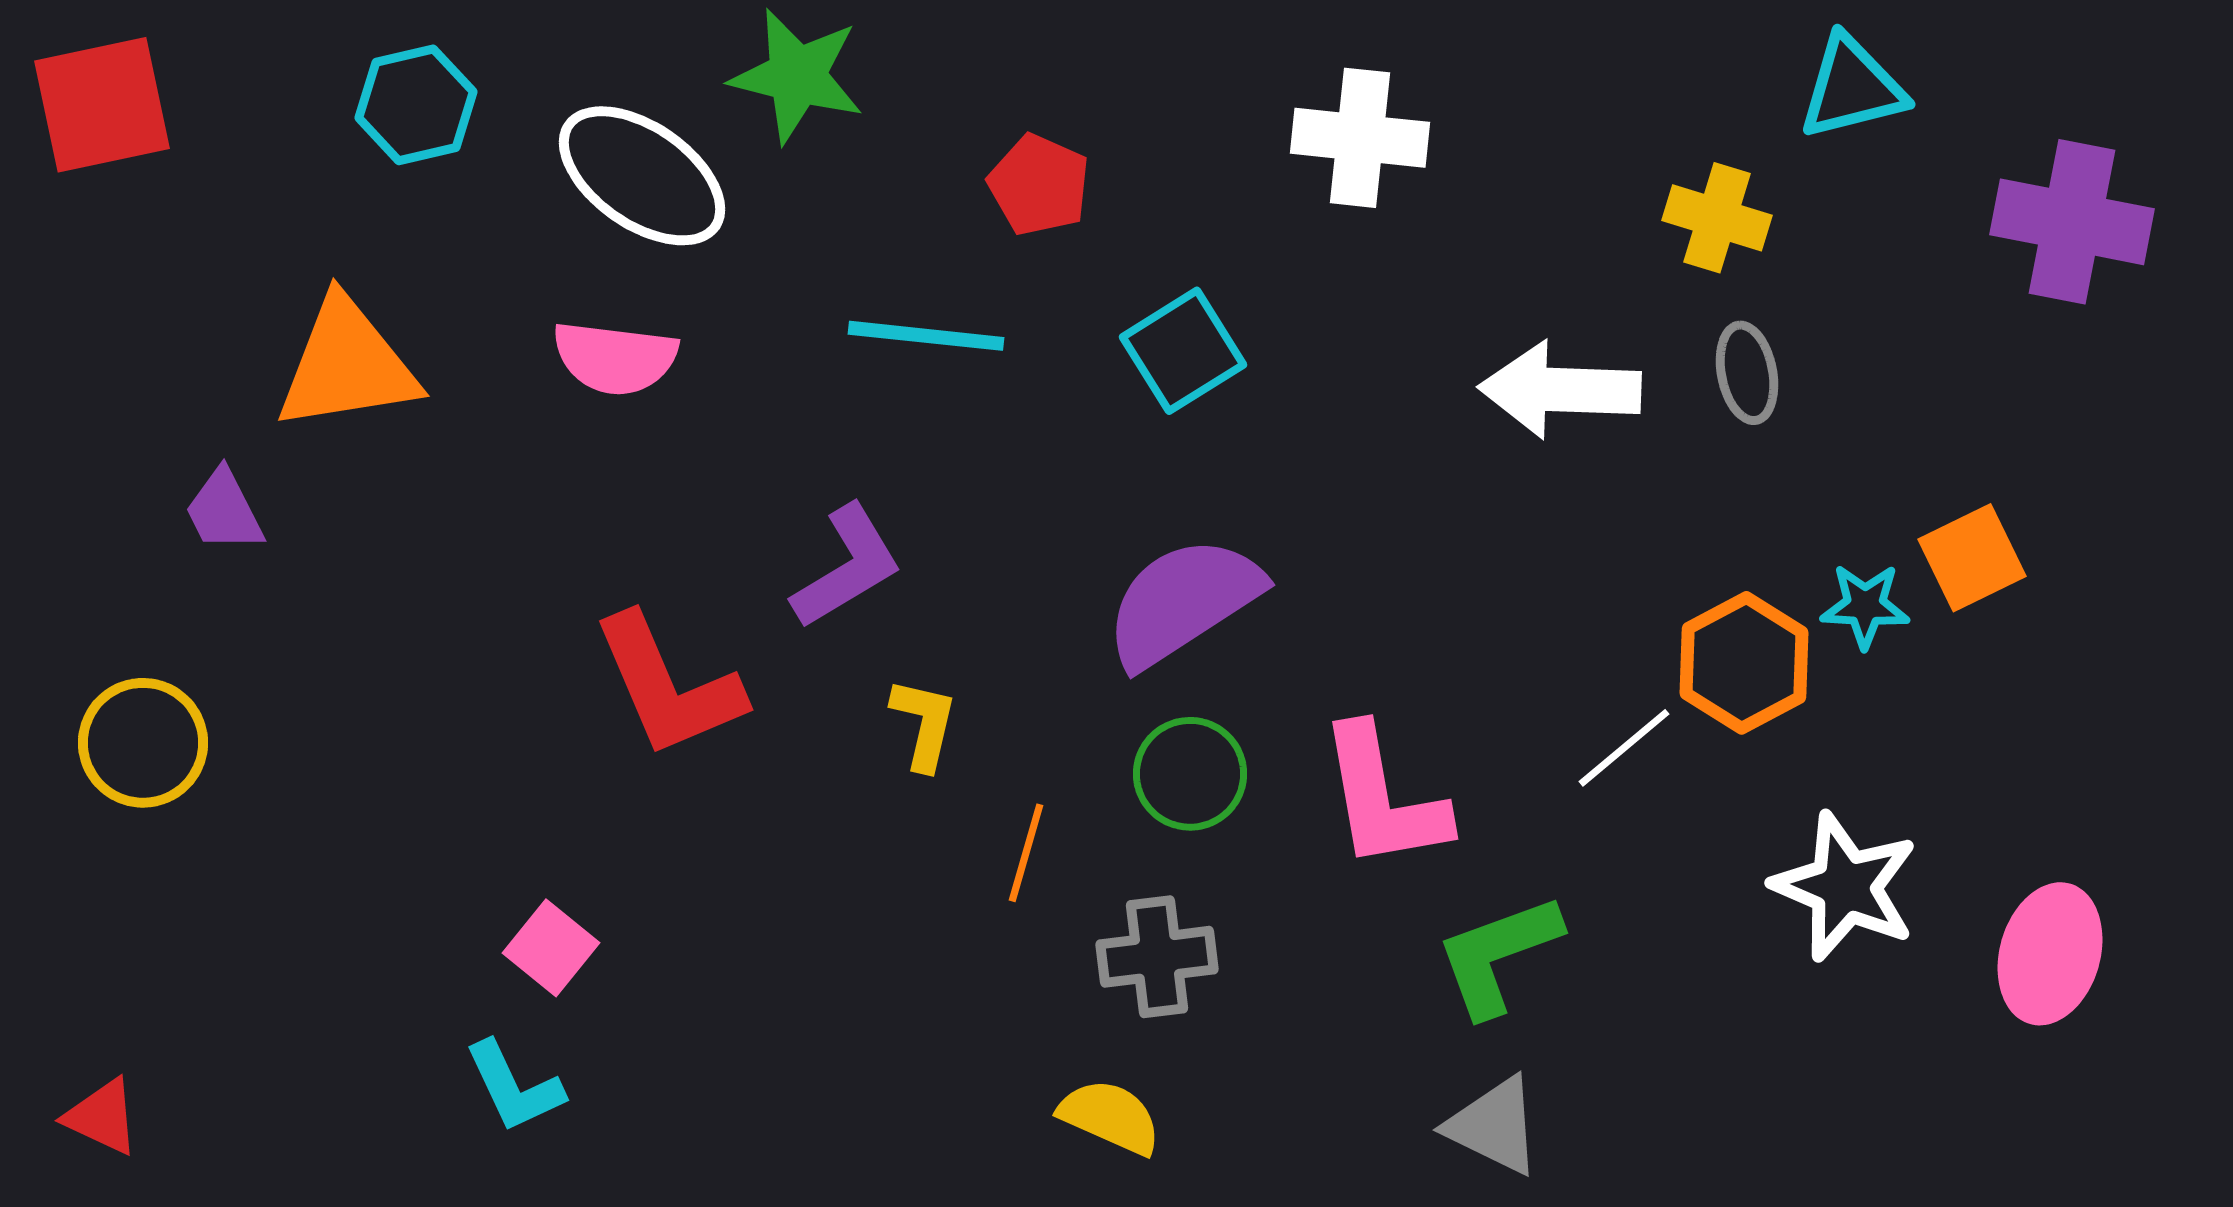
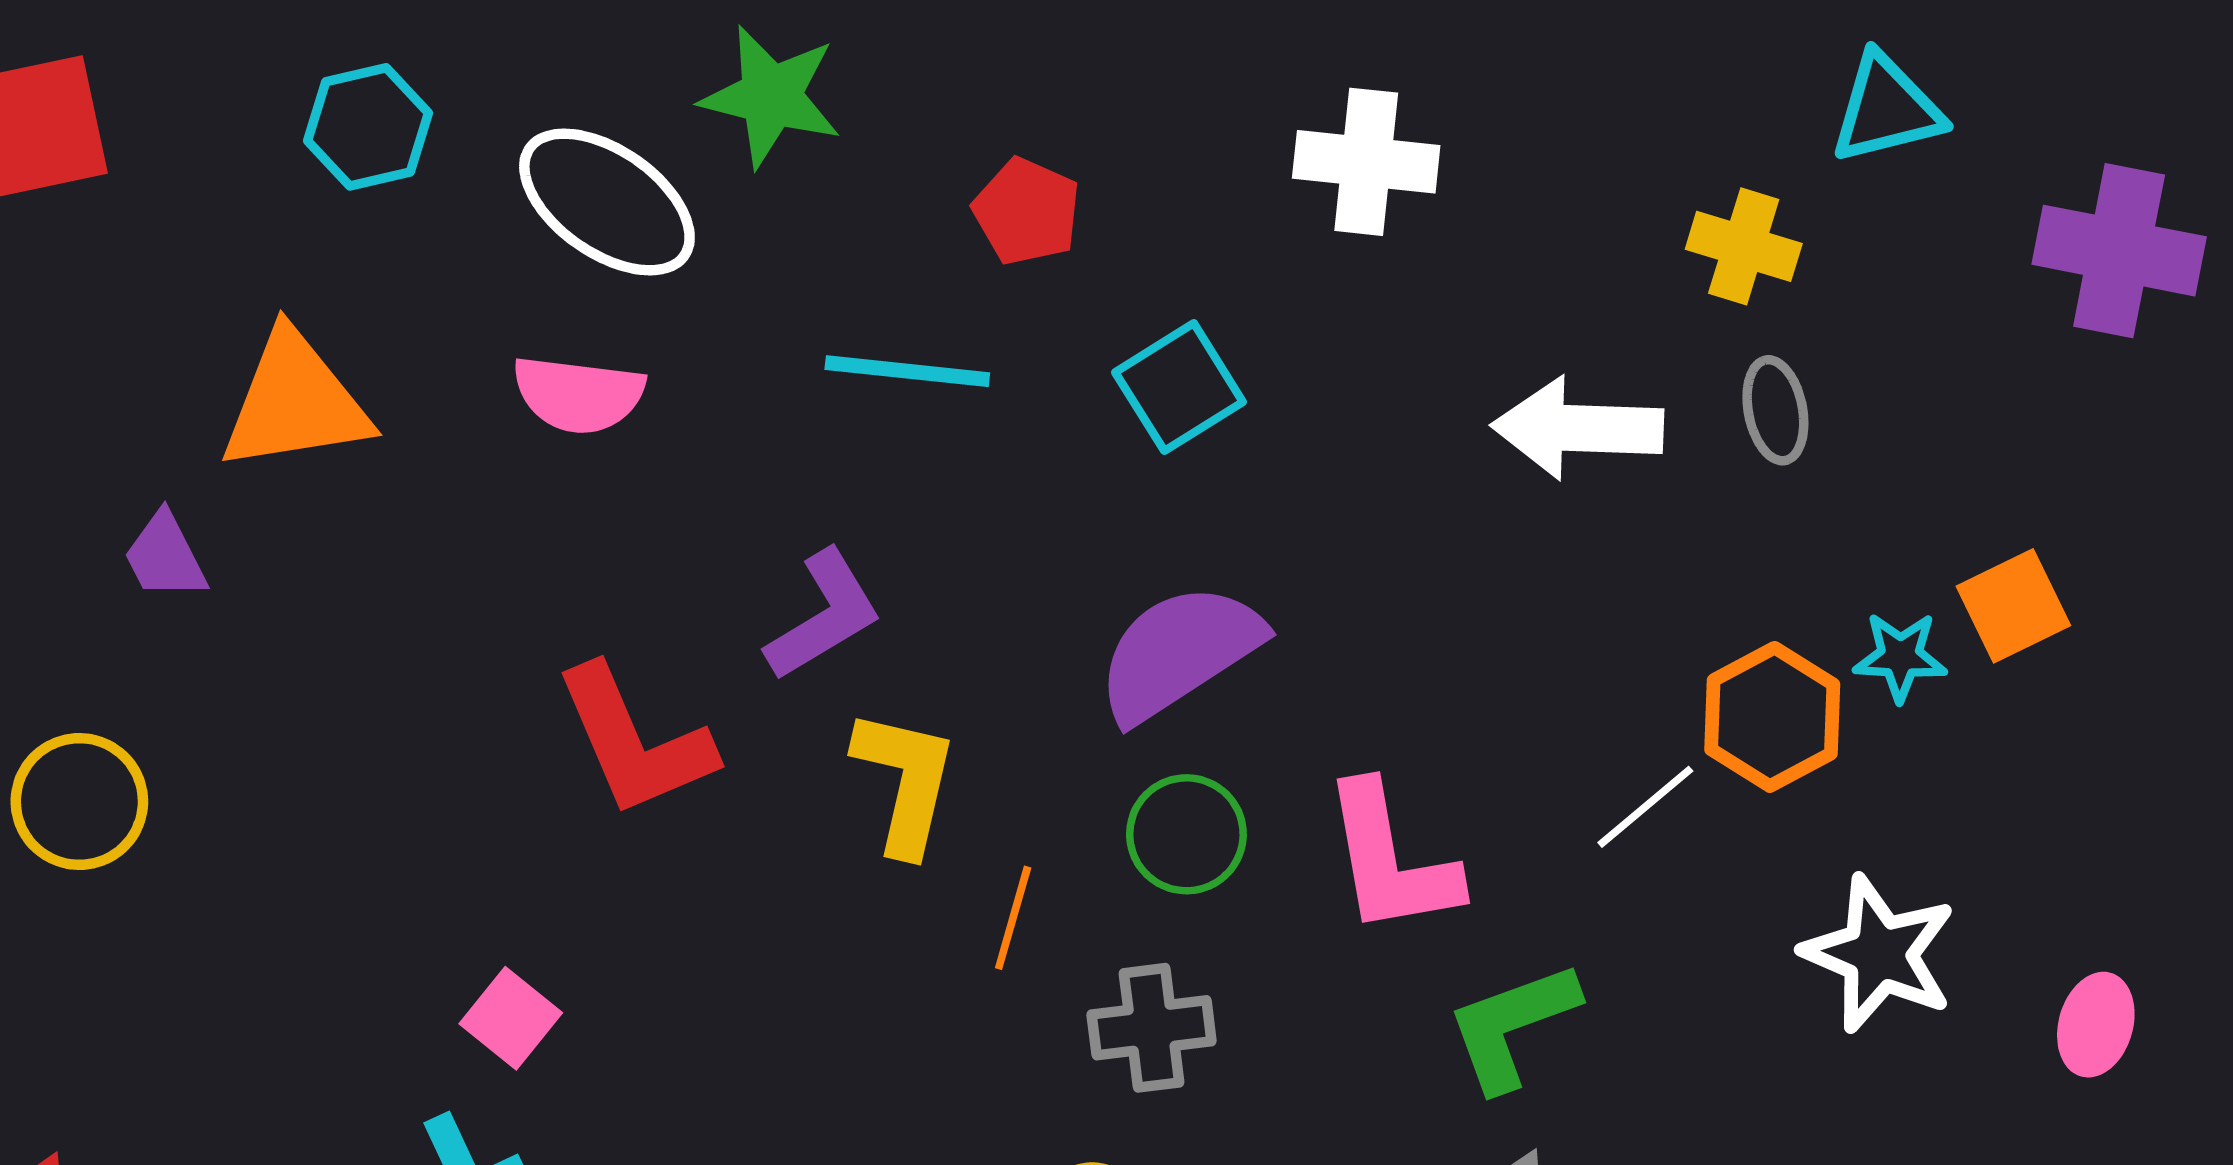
yellow L-shape: (924, 724) -> (905, 781), size x1.5
pink ellipse: (2050, 954) -> (2096, 1025), size x0.7

